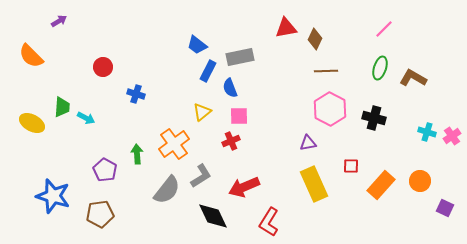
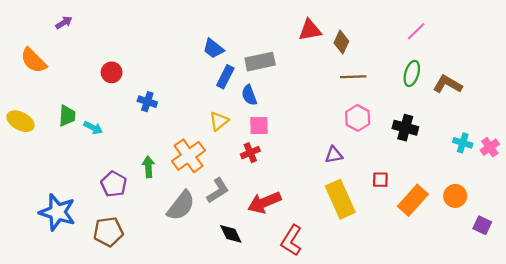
pink hexagon: (330, 109) -> (358, 118), size x0.7
yellow ellipse: (32, 123) -> (21, 121), moved
black diamond: (213, 216) -> (231, 234), size x0.7

